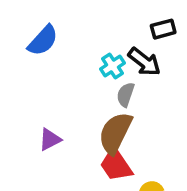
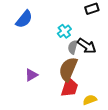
black arrow: (144, 62) -> (87, 46), moved
red trapezoid: (116, 165) -> (70, 87), turned -125

